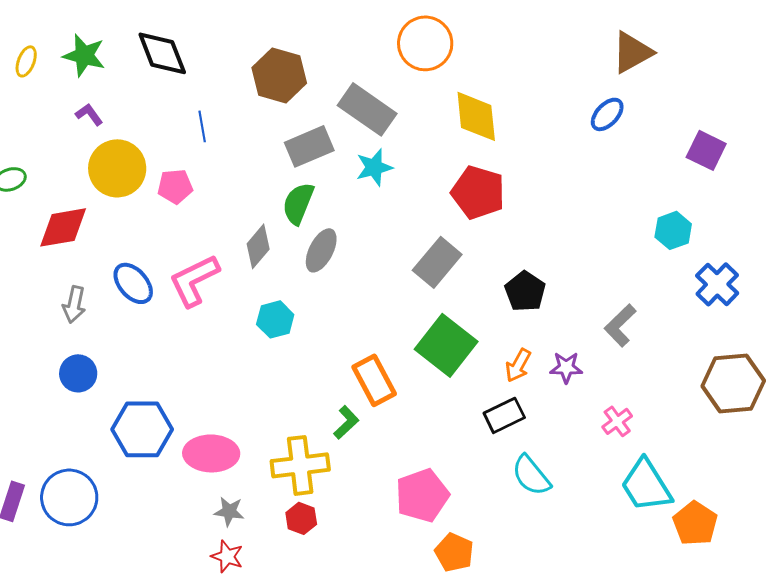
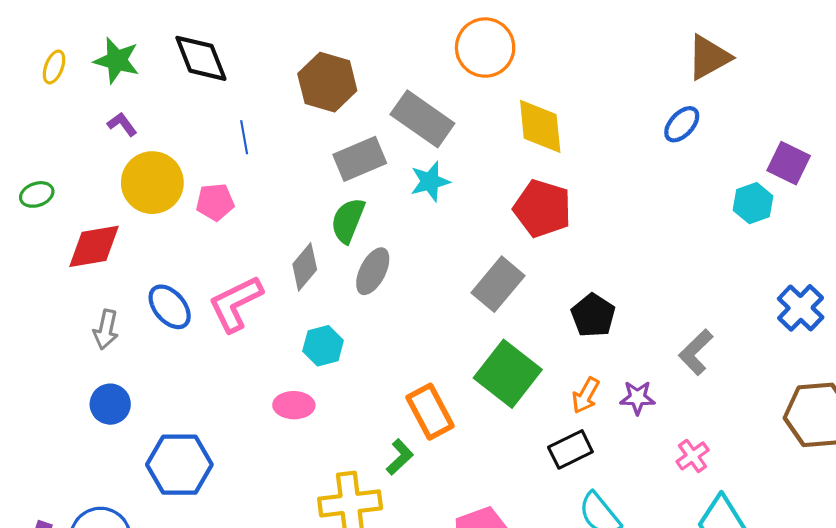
cyan hexagon: (673, 230) -> (753, 203), moved
pink ellipse: (211, 453) -> (294, 405), moved, size x0.7

